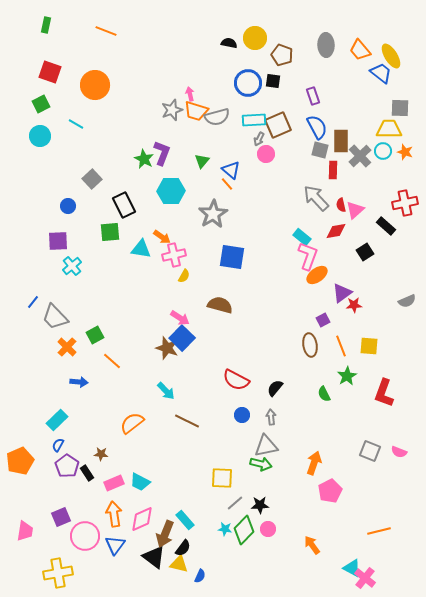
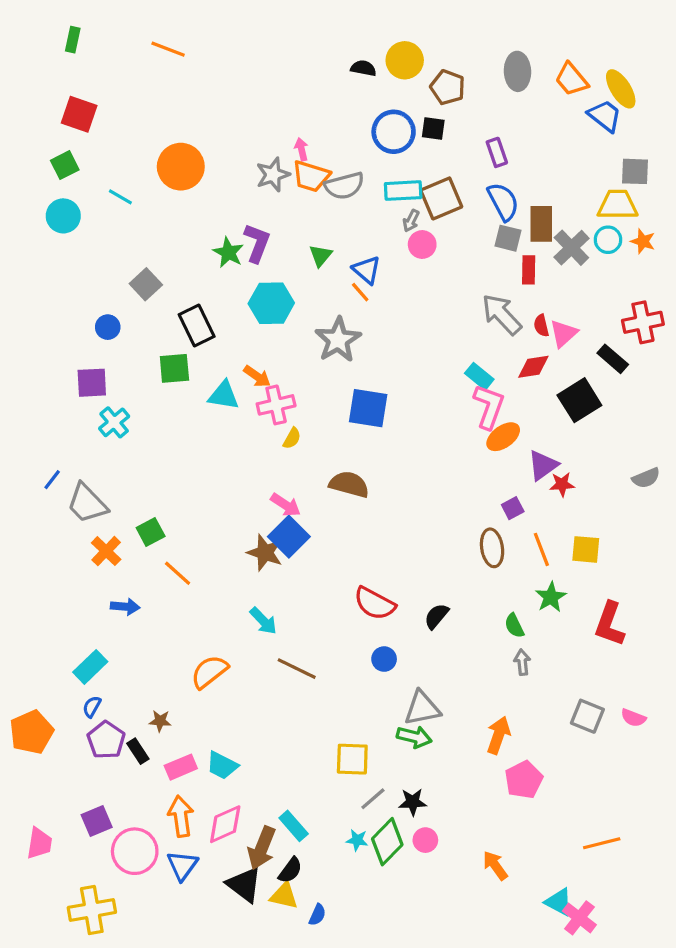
orange circle: (95, 85) -> (181, 167), moved
black square: (365, 252) -> (579, 400), size x1.5
gray arrow: (271, 417) -> (522, 662), moved

